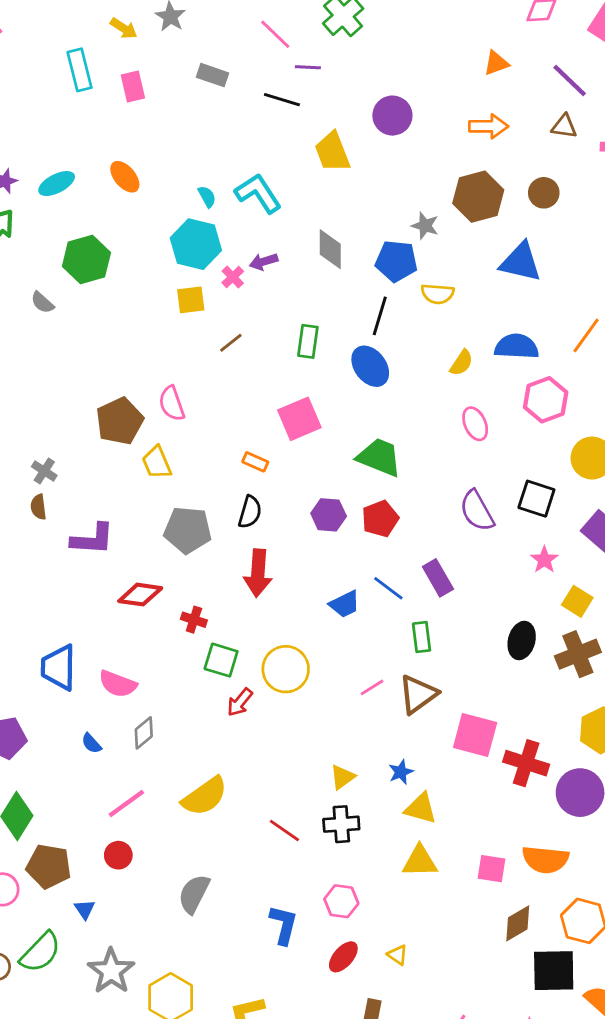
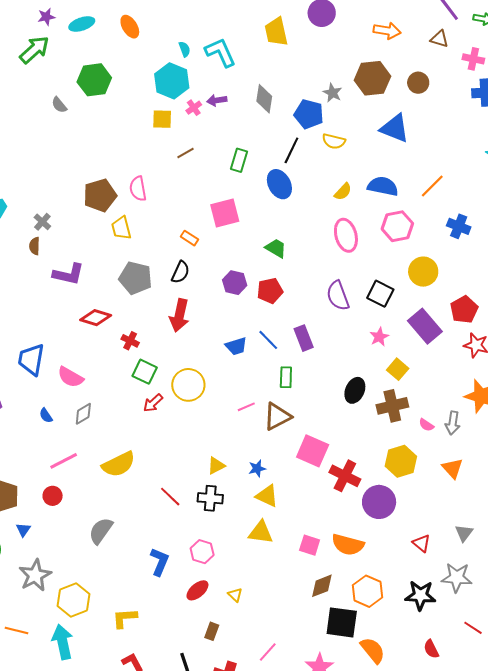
pink ellipse: (475, 424) -> (346, 235), size x1.4
green trapezoid: (379, 457) -> (276, 248), size x0.7

